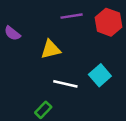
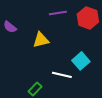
white line: (65, 84) -> (62, 75), moved

